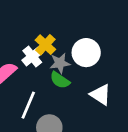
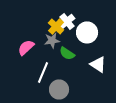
white cross: (32, 57) -> (67, 21), moved
gray star: (60, 63) -> (52, 40), moved

